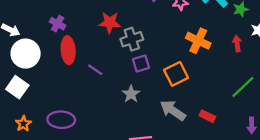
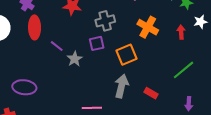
gray cross: (132, 39) -> (105, 21), moved
gray star: (131, 94) -> (75, 59), moved
gray arrow: (173, 110) -> (121, 86), turned 65

